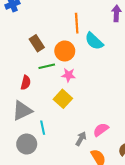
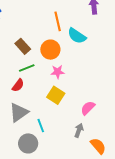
green line: (47, 66) -> (27, 68), moved
red semicircle: (26, 83) -> (18, 85), turned 32
pink semicircle: (101, 130) -> (88, 108), moved

